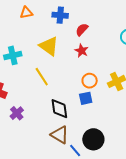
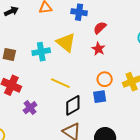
cyan cross: (13, 55) -> (41, 52), moved
yellow line: (42, 77) -> (60, 83), moved, turned -36
black diamond: (59, 109) -> (73, 105), turned 65

